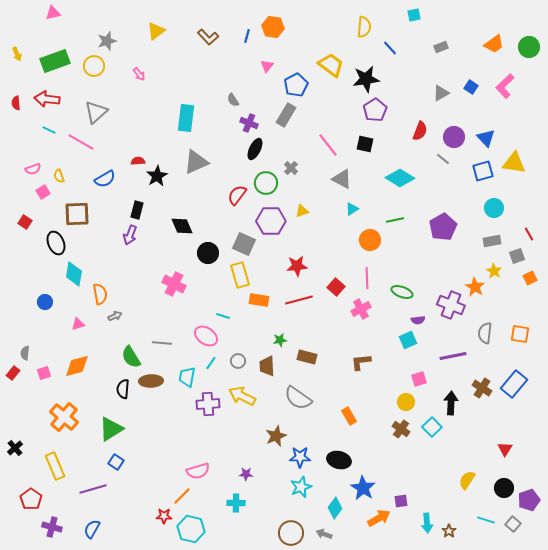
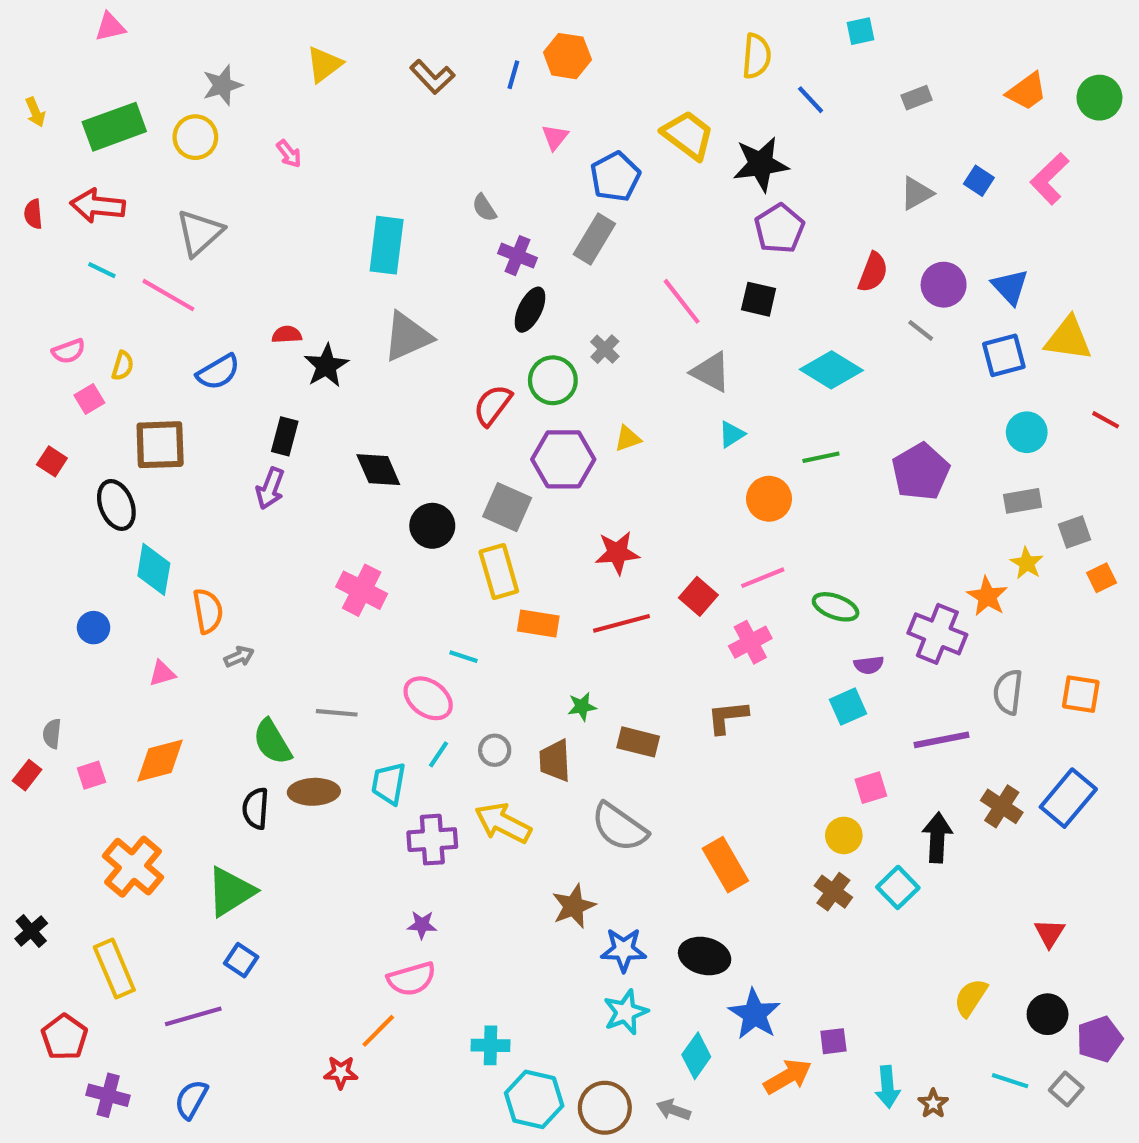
yellow semicircle: (59, 176) -> (123, 366), turned -144
red line: (529, 234) -> (1106, 420), moved, turned -32
pink line: (367, 278) -> (763, 578), turned 70
brown L-shape: (361, 362) -> (727, 717), moved
orange rectangle: (349, 416) -> (725, 865), size x1.4
purple star: (246, 474) -> (422, 925), moved
cyan hexagon: (191, 529) -> (534, 1099), moved

